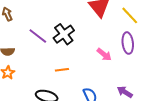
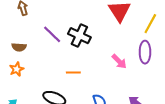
yellow line: (130, 15) -> (150, 24), turned 66
black cross: (64, 34) -> (79, 36), turned -35

